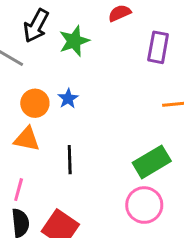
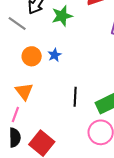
orange triangle: (27, 139) -> (24, 91), moved, turned 36
black line: (70, 160) -> (75, 97), moved

